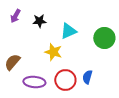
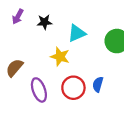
purple ellipse: (34, 82) -> (39, 90), turned 65

